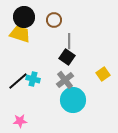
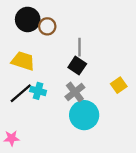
brown circle: (54, 20) -> (47, 26), moved
yellow trapezoid: (20, 34) -> (23, 61), moved
pink star: (20, 121) -> (12, 138), moved

